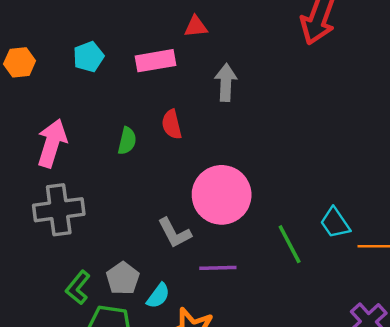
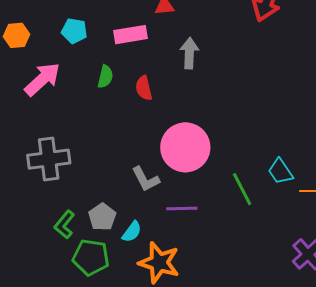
cyan pentagon: (89, 57) -> (74, 31), turned 30
green semicircle: (127, 141) -> (105, 77), moved
pink arrow: (52, 143) -> (42, 79), moved, turned 30

